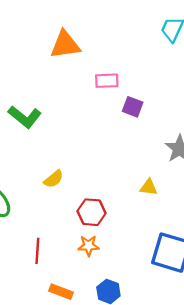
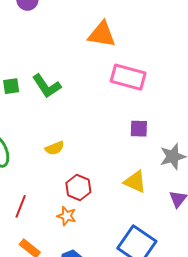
pink rectangle: (107, 81) -> (128, 77), size x1.6
purple square: (133, 107) -> (139, 129), moved, turned -36
yellow triangle: (149, 187) -> (135, 182), size x1.4

